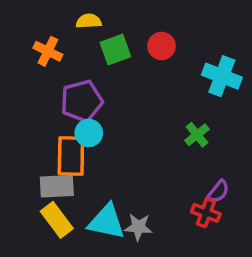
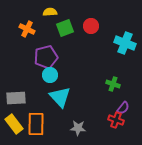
green cross: (197, 135) -> (113, 84), moved, turned -32
orange rectangle: (71, 156) -> (36, 124), moved
gray rectangle: (57, 186) -> (16, 98), moved
yellow rectangle: (57, 220) -> (14, 124), moved
cyan triangle: (106, 222) -> (60, 97), moved, turned 35

